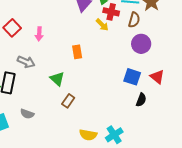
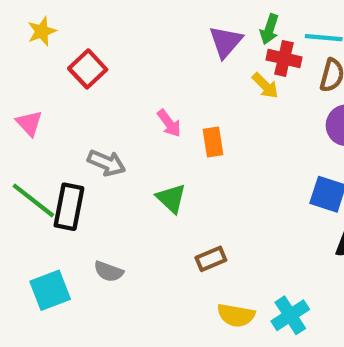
red square: (12, 28) -> (88, 69), moved
pink arrow: (39, 34) -> (169, 123), moved, turned -40
brown rectangle: (68, 101) -> (211, 259), moved, turned 32

